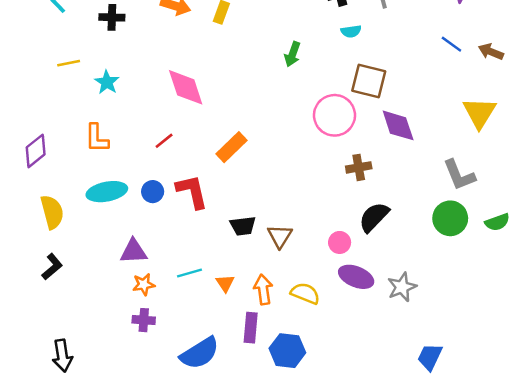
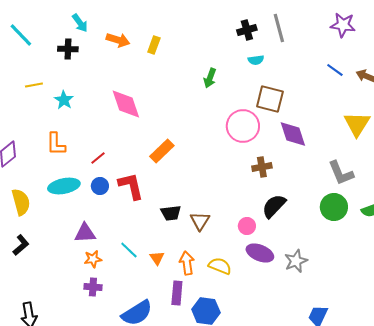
red line: (164, 141) -> (98, 158), moved
cyan line: (190, 273) -> (129, 250), turned 60

